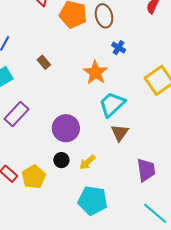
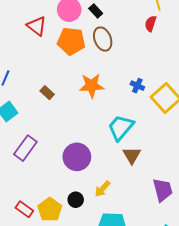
blue cross: (119, 48) -> (137, 86), moved
orange star: (95, 73) -> (92, 86), moved, turned -30
black circle: (61, 160) -> (76, 200), moved

